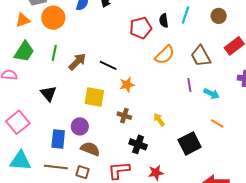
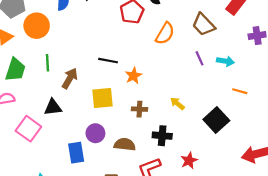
brown arrow: (77, 62) -> (70, 78), moved
black triangle: (48, 94) -> (53, 107), turned -42
pink square: (18, 122) -> (28, 129), moved
brown semicircle: (90, 149) -> (125, 144), moved

